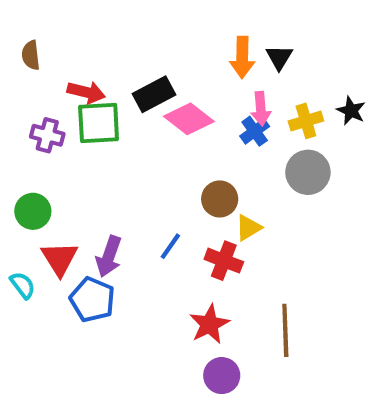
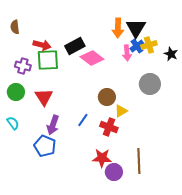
black triangle: (279, 57) -> (136, 28), size x1.5
yellow cross: (306, 121) -> (149, 45), moved
blue cross: (255, 131) -> (137, 46), moved
green circle: (33, 211) -> (16, 92), moved
red triangle: (60, 259) -> (44, 97), moved
cyan semicircle: (23, 285) -> (13, 123), moved
red star: (209, 324) -> (102, 158), turned 30
purple circle: (222, 376) -> (114, 172), moved

